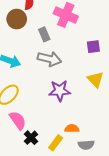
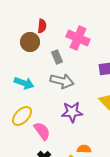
pink semicircle: (18, 120) -> (42, 131), moved

